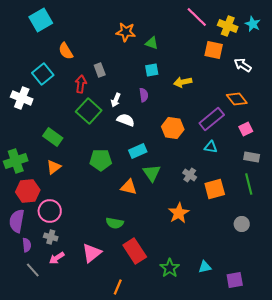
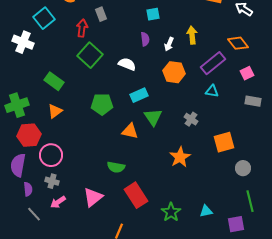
yellow arrow: (183, 82) -> (192, 35), moved, turned 96
white arrow: (116, 100) -> (169, 44), moved
green line: (249, 184) -> (250, 201), moved
orange square: (215, 189) -> (224, 142), moved

